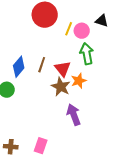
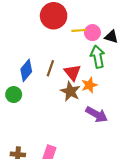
black triangle: (102, 21) -> (111, 37), moved
yellow line: (69, 29) -> (79, 30), turned 64
purple arrow: (74, 115) -> (97, 115), moved, turned 140

